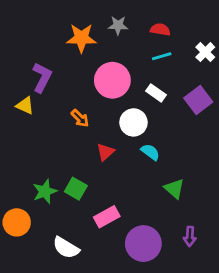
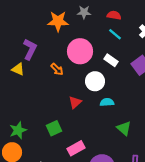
cyan line: (162, 56) -> (115, 34), turned 56
orange arrow: (80, 118) -> (57, 69), moved
cyan semicircle: (150, 152) -> (107, 102), turned -40
green square: (76, 189) -> (54, 128), turned 35
green star: (45, 191) -> (18, 130), moved

